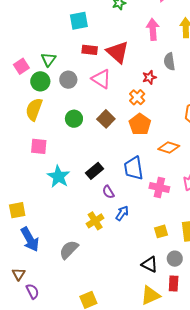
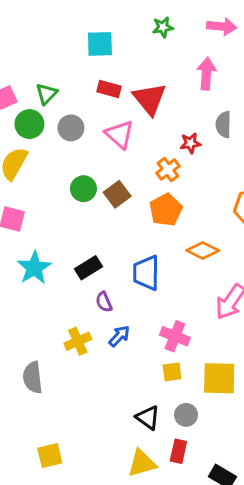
green circle: (74, 119) -> (83, 189), moved
pink cross: (159, 187) -> (175, 336), moved
gray semicircle: (69, 250) -> (33, 377), turned -60

